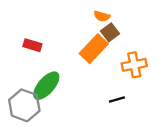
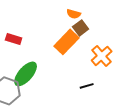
orange cross: (134, 65) -> (102, 56), turned -30

